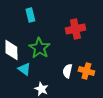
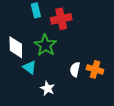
red cross: (75, 29) -> (61, 19), moved

